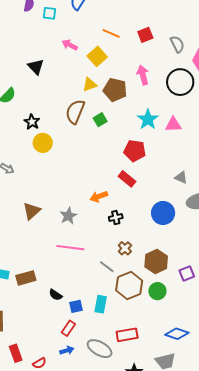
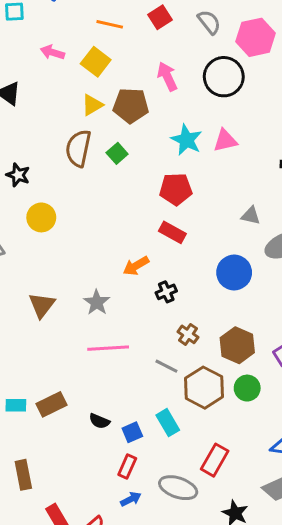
yellow circle: (43, 143) -> (41, 217), moved
cyan rectangle: (101, 304) -> (168, 423), turned -30
red rectangle: (127, 335) -> (215, 460), turned -40

